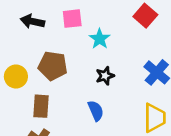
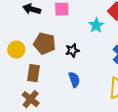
cyan star: (100, 39) -> (96, 25), moved
black star: (105, 76) -> (72, 50), moved

